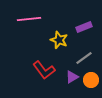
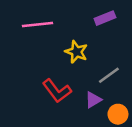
purple rectangle: (84, 27) -> (105, 18), moved
orange circle: (91, 80) -> (118, 114), moved

